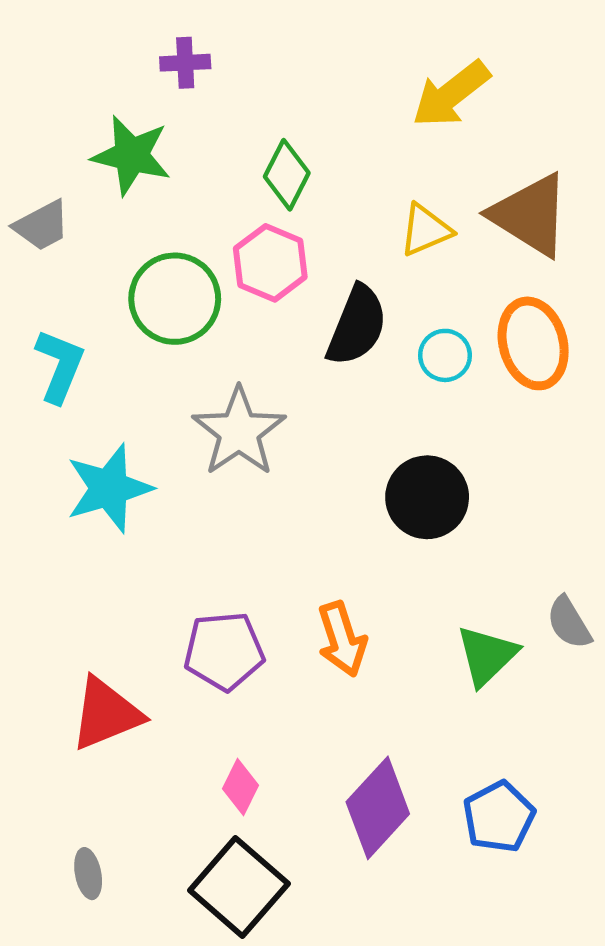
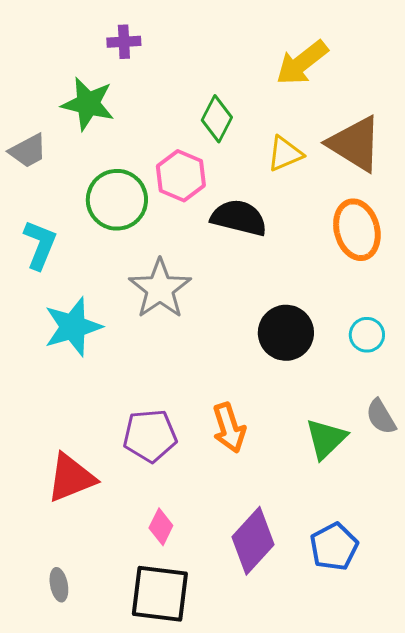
green diamond: (287, 175) -> (217, 119), moved
black semicircle: (357, 326) -> (239, 218), turned -98
cyan circle: (445, 355) -> (367, 335), moved
black square: (239, 887) -> (160, 594), turned -34

